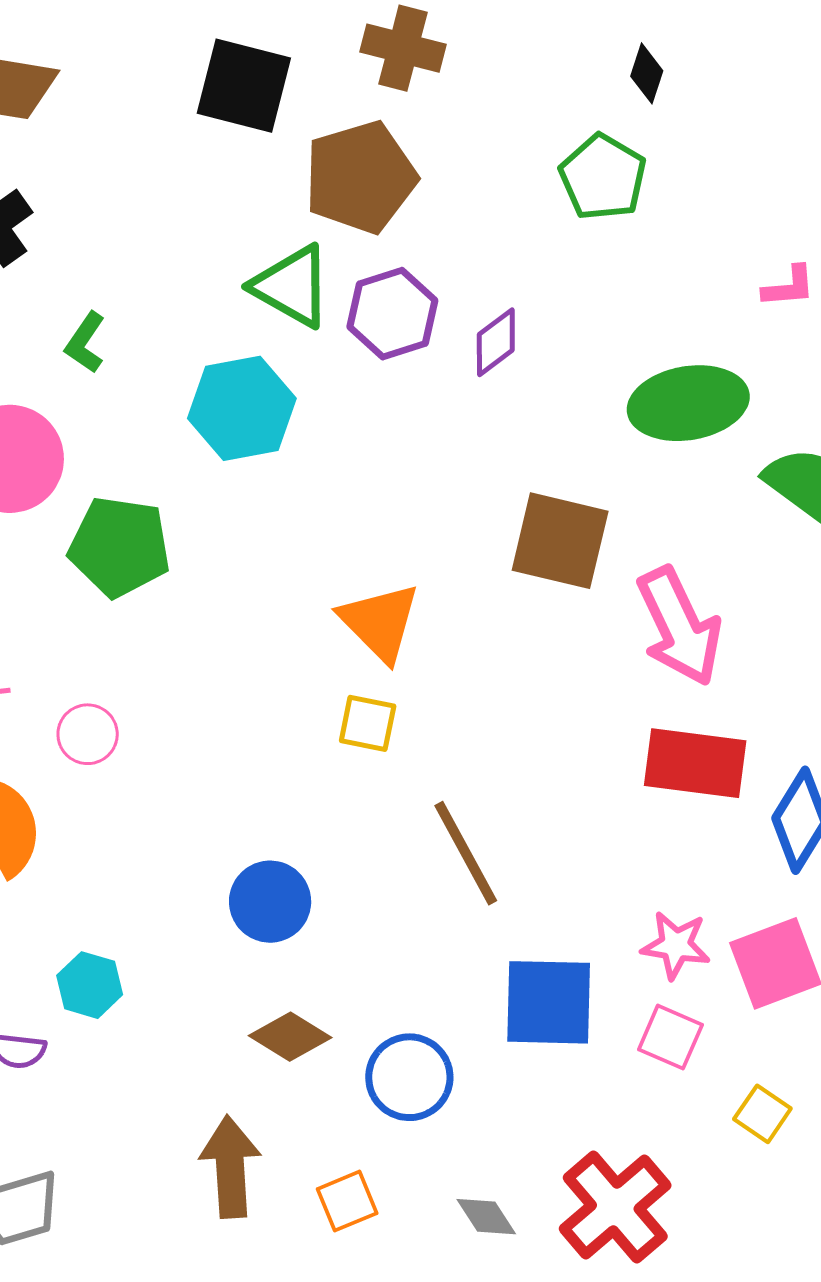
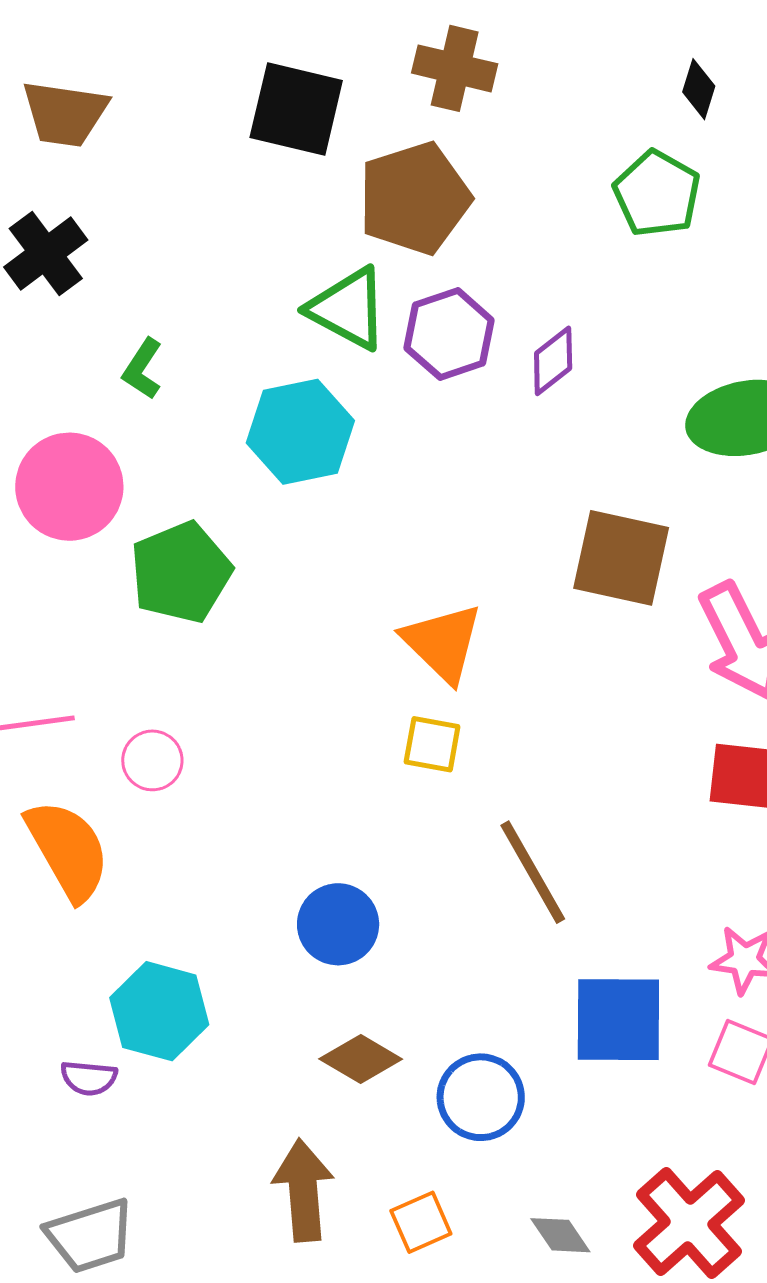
green pentagon: (120, 547) -> (181, 572), turned -30
cyan hexagon: (90, 985) -> (159, 1011), size x1.5

